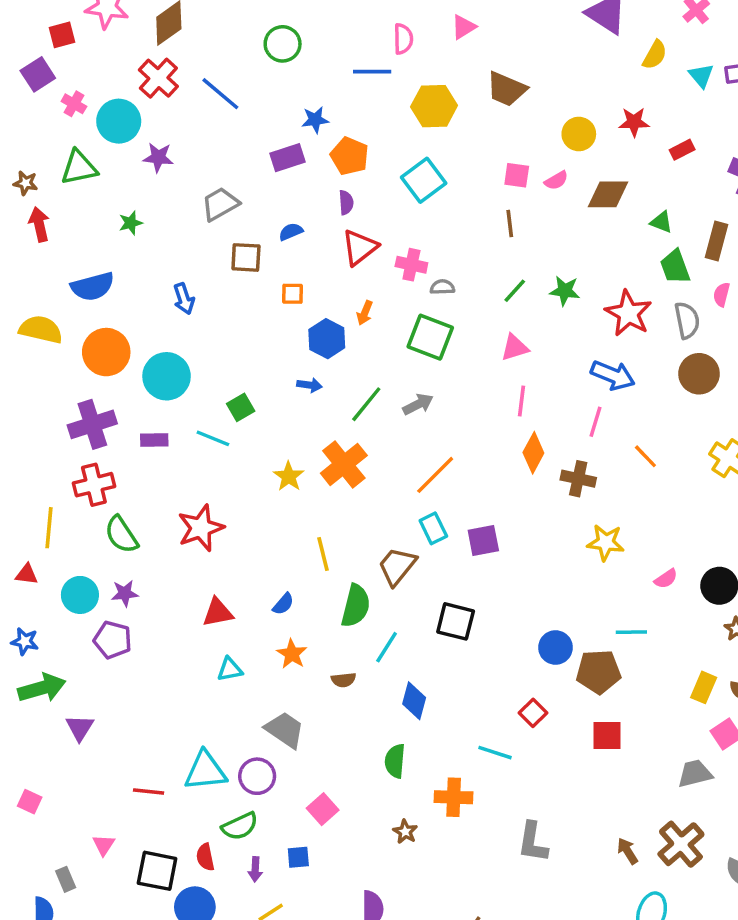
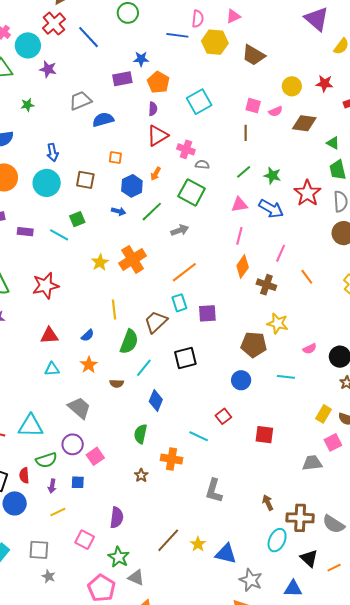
yellow hexagon: (434, 106) -> (215, 42), moved
blue semicircle: (291, 232) -> (103, 120), moved, size x1.5
brown square: (246, 257) -> (85, 180), moved
blue arrow: (613, 375) -> (271, 209), moved
cyan circle: (167, 376) -> (47, 183), moved
green line: (366, 404) -> (152, 212), moved
black square: (456, 621) -> (185, 358), turned -35
brown pentagon: (599, 672) -> (254, 345), moved
purple circle: (257, 776) -> (73, 444), moved
brown cross: (681, 844) -> (300, 518), moved, turned 36

